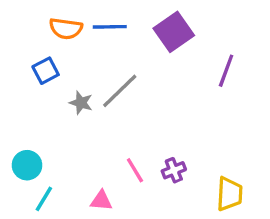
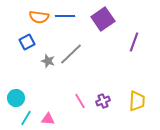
yellow trapezoid: (229, 194) -> (137, 101), moved
pink triangle: (101, 201) -> (48, 119), moved

